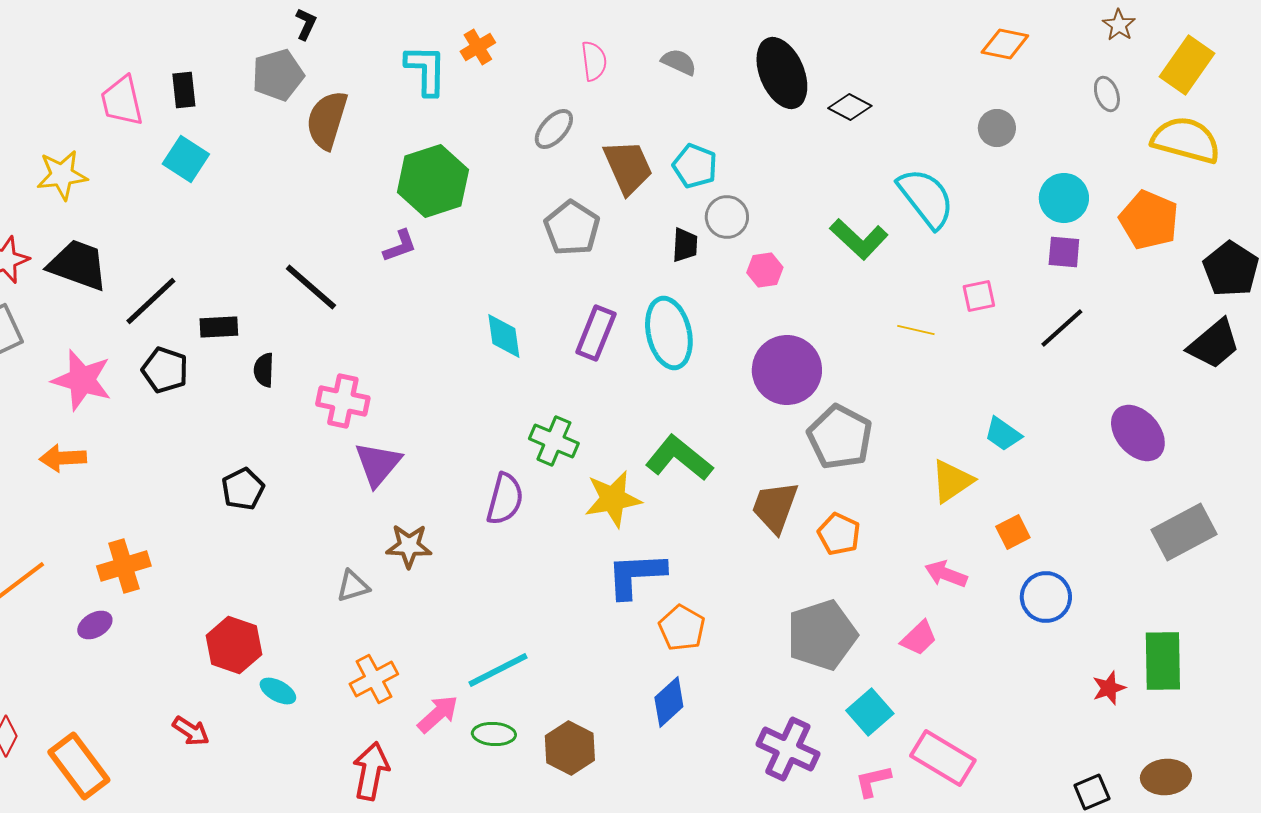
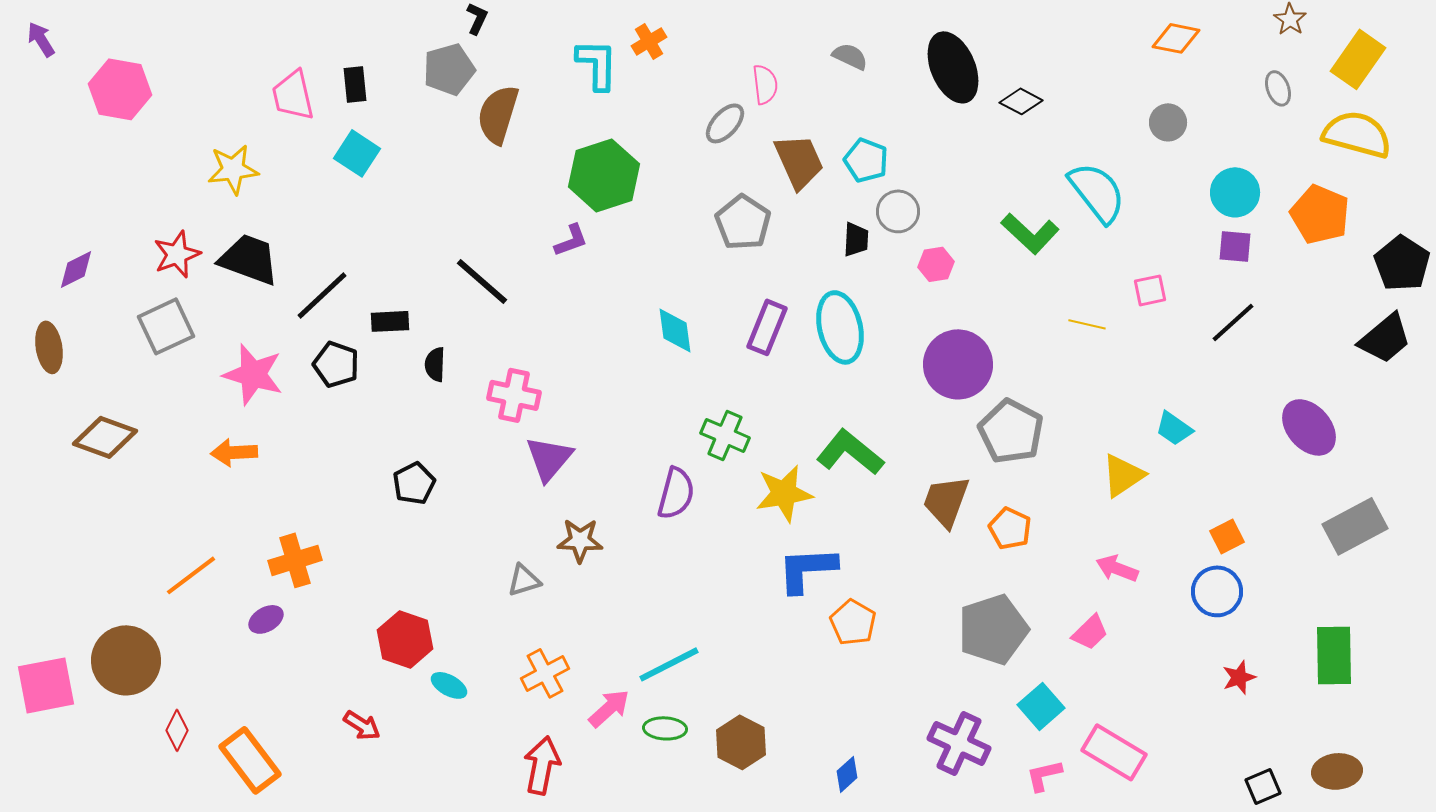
pink semicircle: (594, 61) -> (765, 84), moved
orange square: (1013, 532) -> (1227, 536), moved
red star: (1109, 688) -> (1239, 677), moved
blue diamond: (669, 702) -> (847, 774), moved, size x0.7

